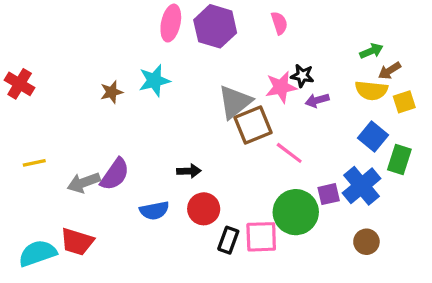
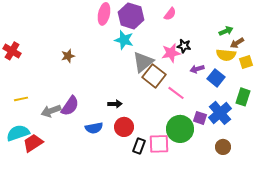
pink semicircle: (279, 23) -> (170, 14), turned 56
cyan star: (154, 81) -> (124, 40), moved, turned 30
purple arrow: (317, 100) -> (197, 69), moved
brown square: (253, 125) -> (154, 76), turned -30
blue square: (373, 136) -> (216, 78), moved
purple square: (329, 194) -> (200, 118), turned 32
red trapezoid: (77, 242) -> (33, 143), moved, turned 130
cyan semicircle: (38, 253) -> (18, 133), moved

